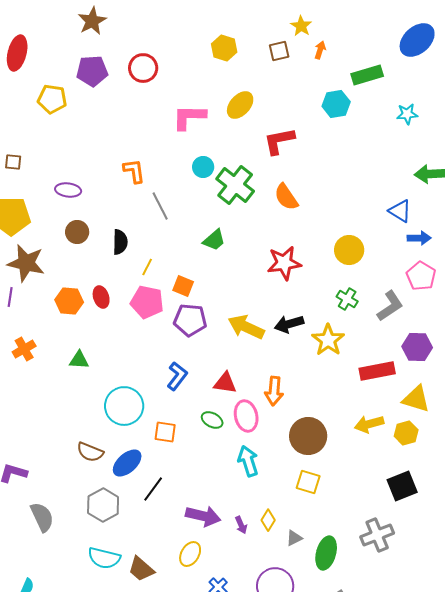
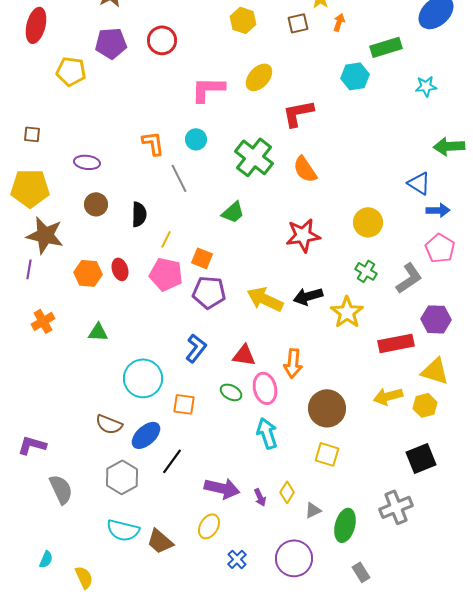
cyan circle: (203, 167) -> (196, 139), moved

